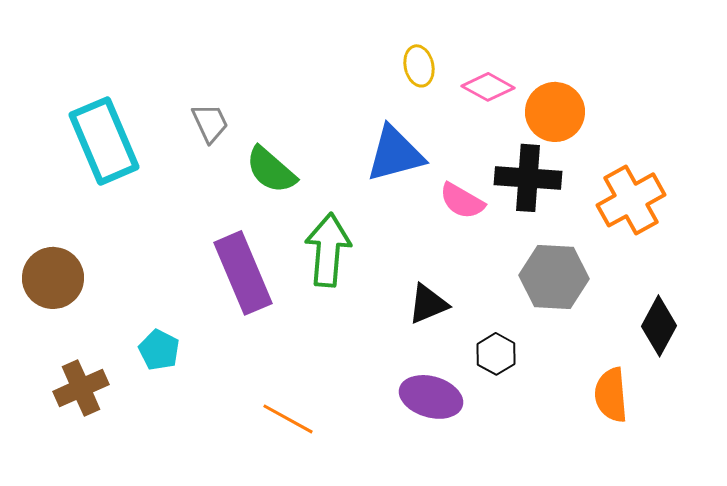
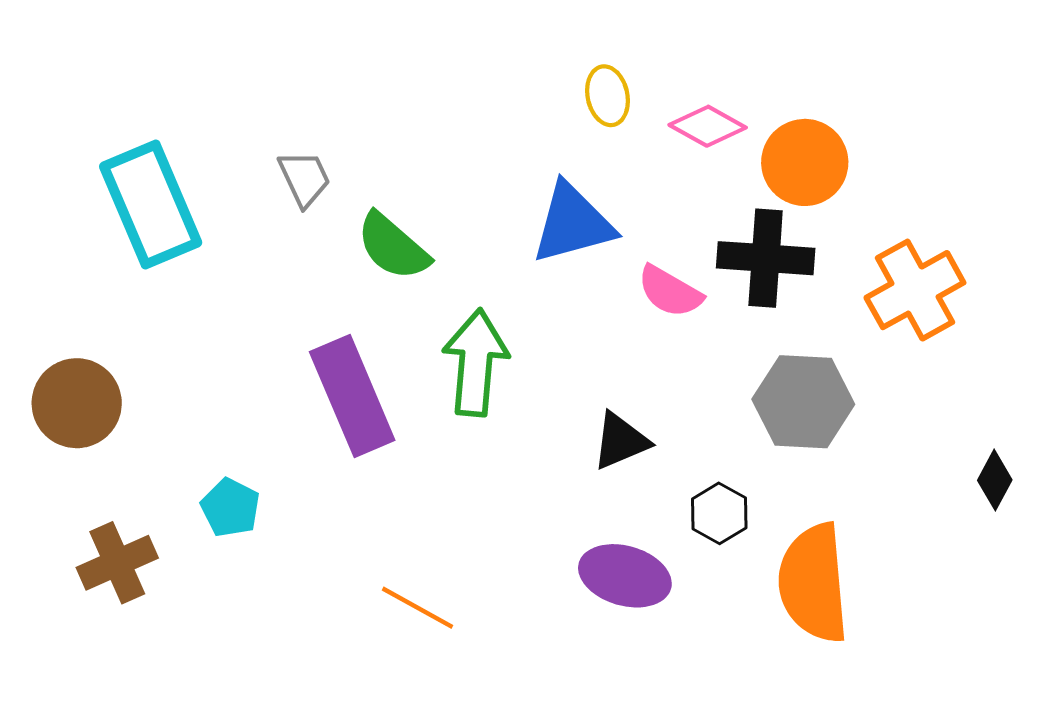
black diamond: (659, 326) -> (995, 480), moved, size x0.7
orange semicircle: (611, 395) -> (813, 583), moved, size x1.5

